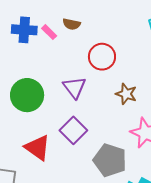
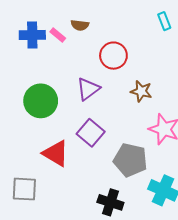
purple triangle: (74, 87) -> (88, 89), turned 35

